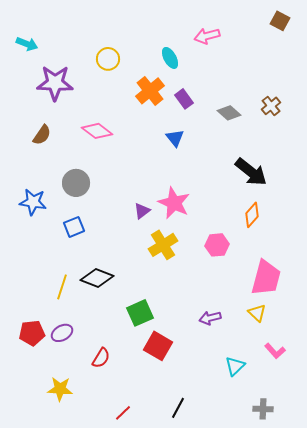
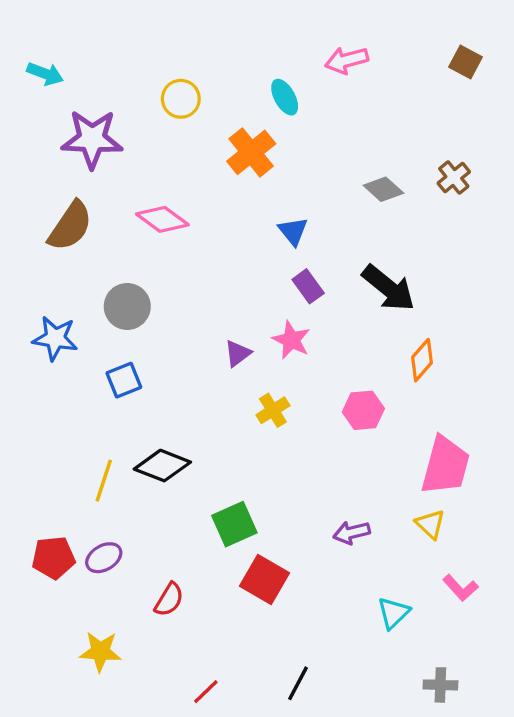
brown square: (280, 21) -> (466, 62), moved
purple rectangle: (184, 99) -> (308, 286), moved
brown semicircle: (42, 135) -> (70, 226), size x1.5
black arrow: (251, 172) -> (388, 288), moved
pink star: (174, 203) -> (291, 340), size x0.7
yellow cross: (163, 245) -> (273, 410), size x0.7

